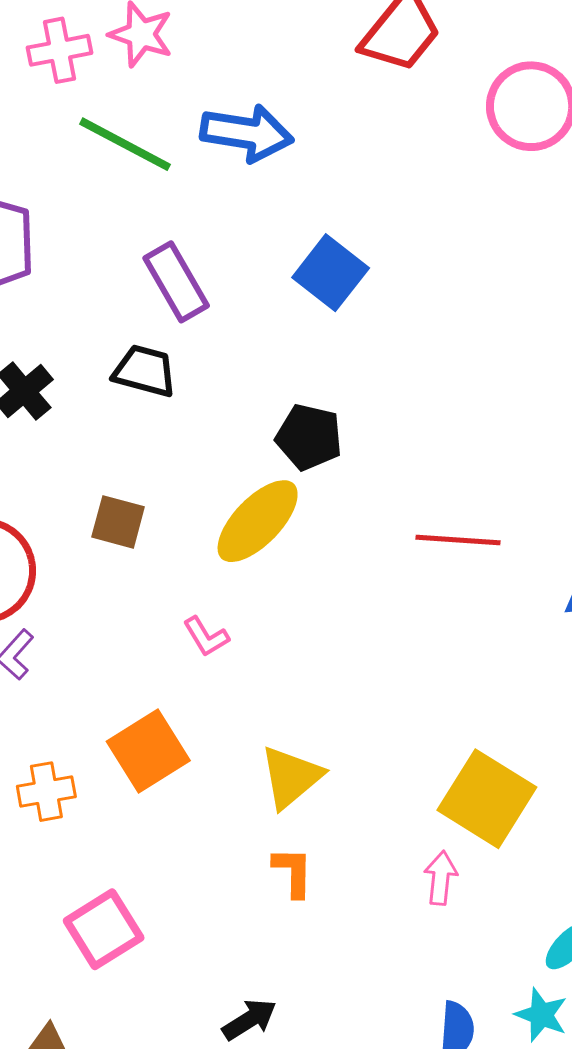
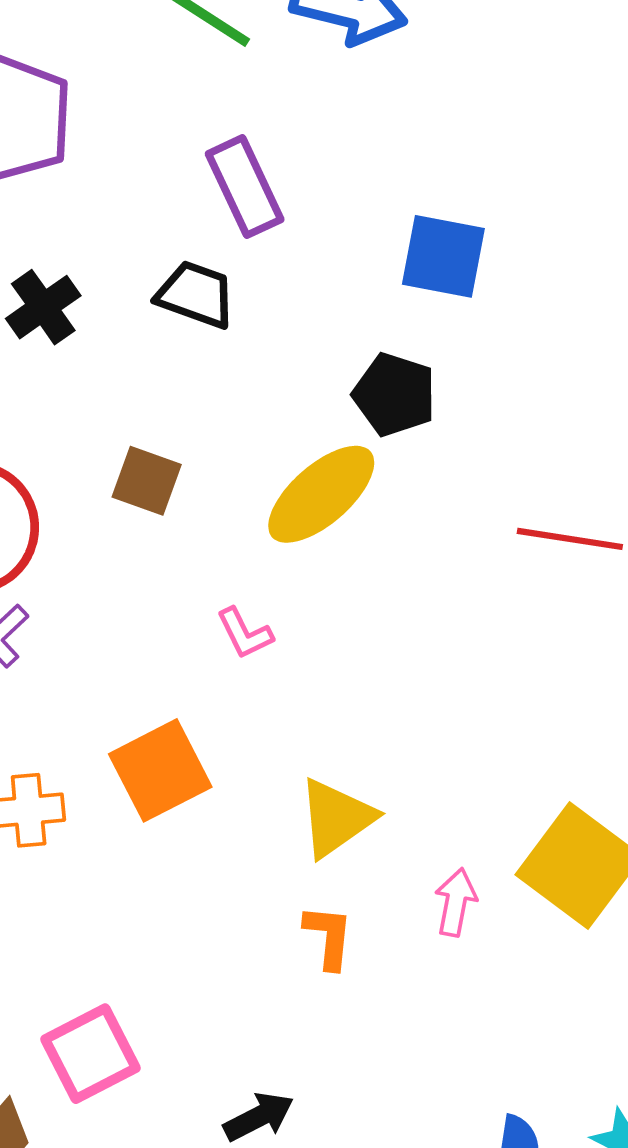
blue square: (331, 273) -> (443, 256), moved, turned -32
pink arrow: (441, 878) -> (456, 902), moved
pink square: (104, 929) -> (90, 1054), moved

